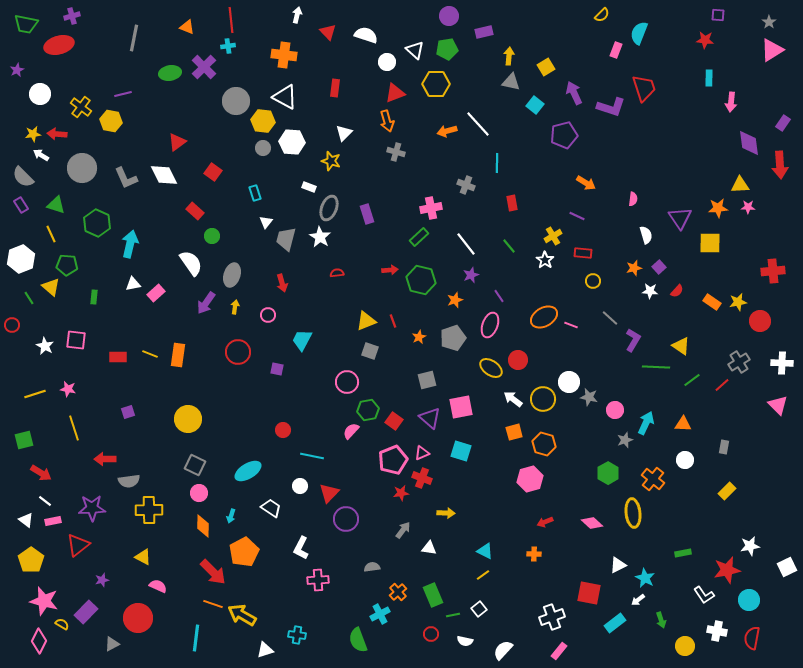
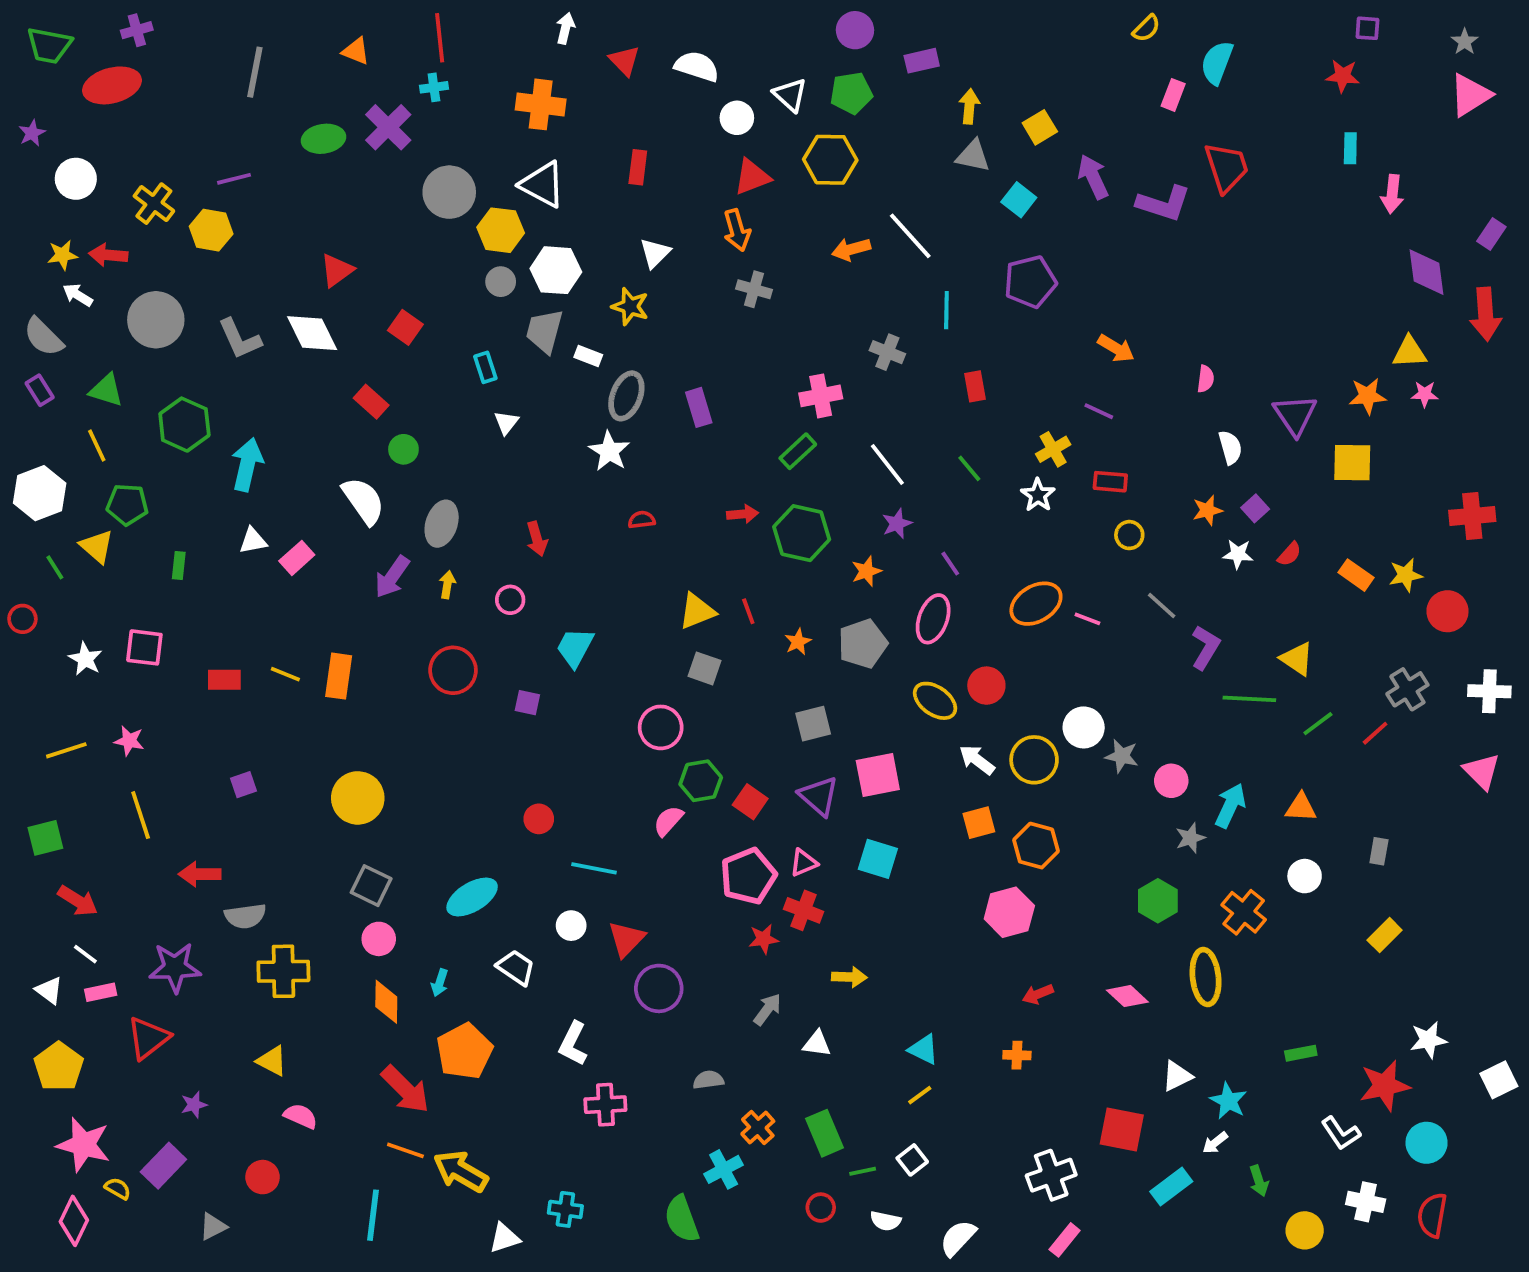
purple pentagon: (564, 135) -> (1030, 282), moved
gray trapezoid: (286, 239) -> (544, 331), moved
red circle: (138, 618) -> (263, 1177), size x0.6

